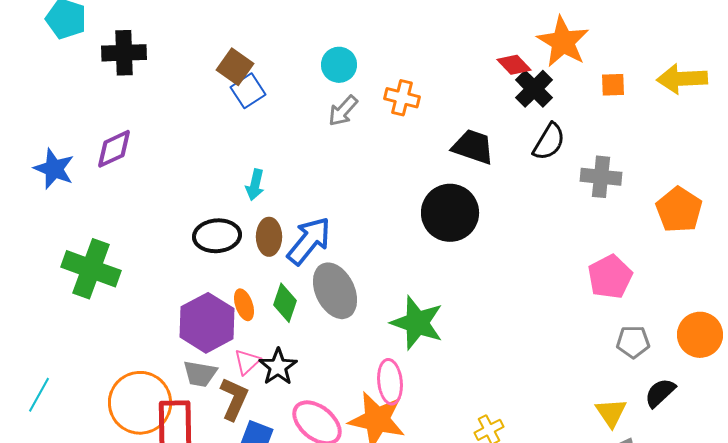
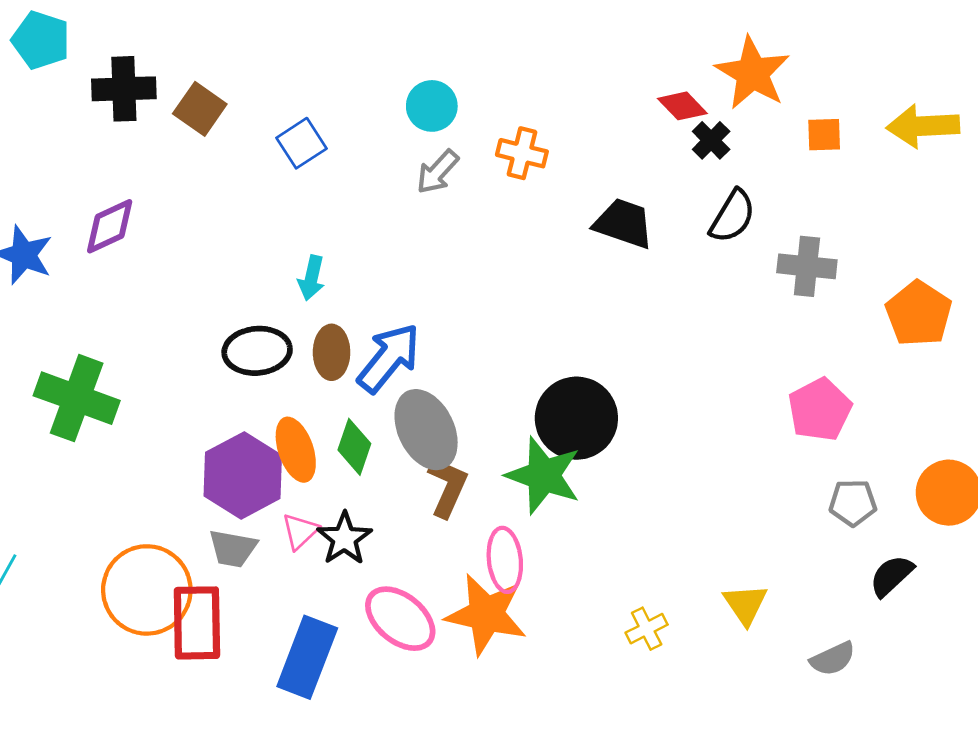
brown square: (235, 67) -> (200, 109), moved
black cross: (534, 89) -> (711, 140), size x0.7
black circle: (450, 213) -> (576, 418), moved
orange ellipse: (244, 305) -> (296, 450), size x1.4
brown L-shape: (234, 399) -> (448, 487), moved
yellow triangle: (611, 413) -> (745, 604), moved

